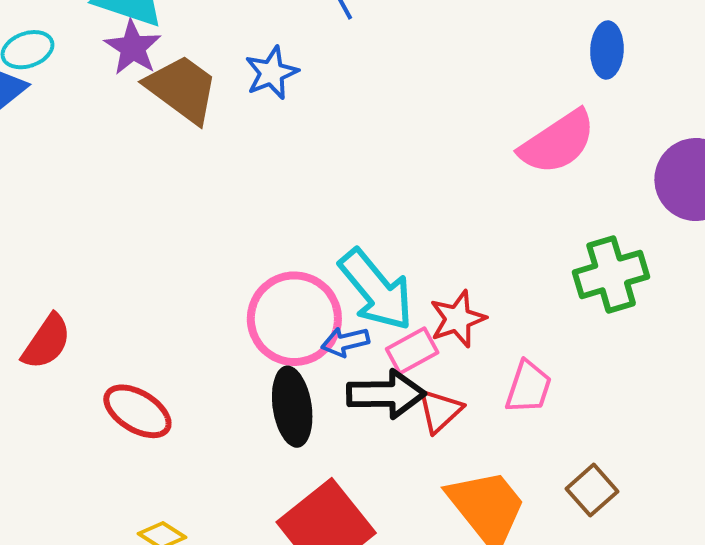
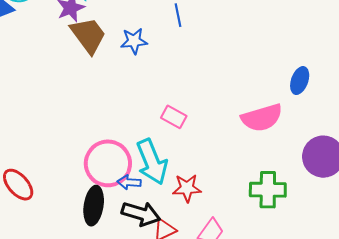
pink rectangle: (412, 351) -> (174, 117), moved, turned 40

